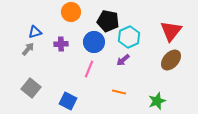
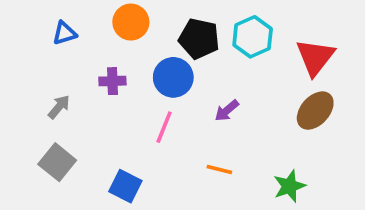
blue triangle: (35, 32) -> (65, 33), moved
cyan hexagon: (129, 37) -> (253, 37), moved
gray arrow: (28, 49) -> (59, 107), moved

